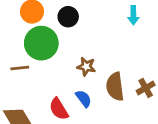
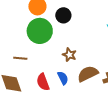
brown line: (20, 68) -> (20, 58), moved
brown semicircle: (115, 87) -> (88, 74), turned 60

